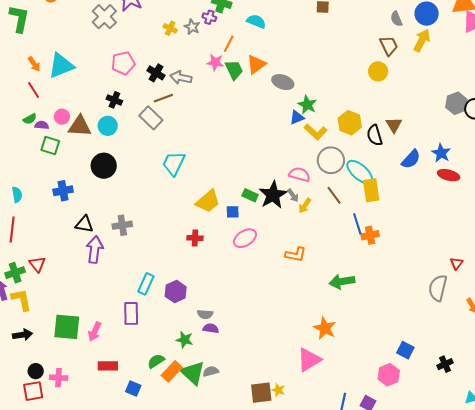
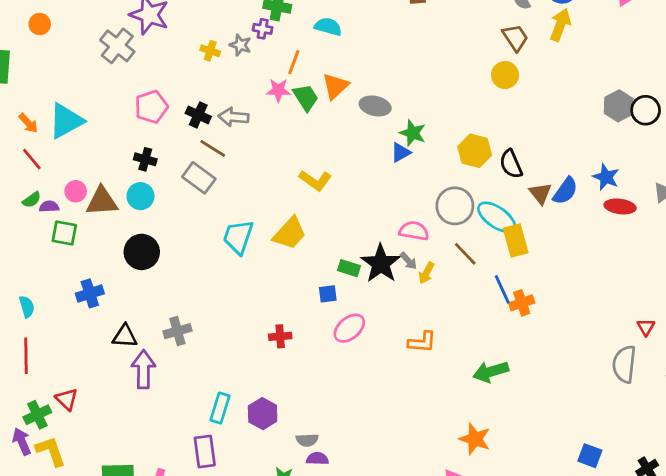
brown line: (163, 98) -> (213, 148), turned 60
brown triangle: (394, 125) -> (540, 193), moved
yellow L-shape: (316, 132) -> (315, 180), moved
yellow trapezoid: (208, 201) -> (290, 233), moved

